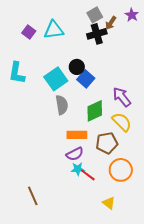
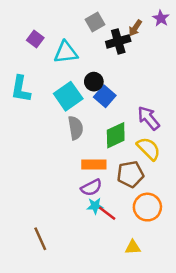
gray square: (95, 15) -> (95, 22), moved
cyan triangle: (54, 30) -> (66, 52), moved
yellow triangle: (109, 203) -> (133, 247), turned -40

